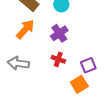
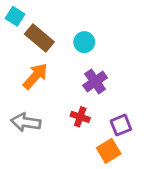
purple cross: (59, 33) -> (95, 82), moved

